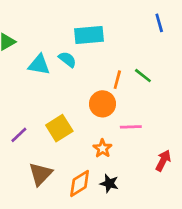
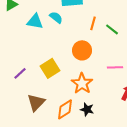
orange line: (117, 80) -> (93, 23), moved
pink line: (131, 127) -> (115, 67), moved
orange star: (102, 148) -> (82, 83), size x1.5

